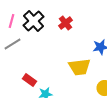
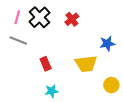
gray line: (12, 44) -> (18, 40), turned 54
red rectangle: (30, 80) -> (46, 64), moved, turned 32

